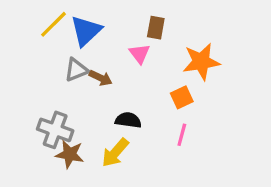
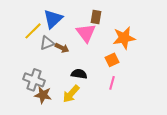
yellow line: (54, 24) -> (33, 31), moved
pink triangle: (140, 54) -> (86, 33), size x1.5

